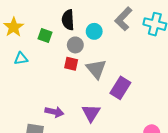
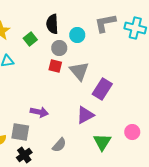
gray L-shape: (123, 19) -> (105, 23), turned 35
green square: (45, 36) -> (30, 39), turned 32
purple triangle: (91, 113) -> (85, 115), moved, turned 30

